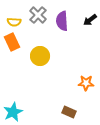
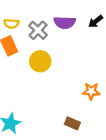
gray cross: (38, 15) -> (38, 30), moved
purple semicircle: (62, 21) -> (65, 22), turned -84

